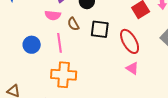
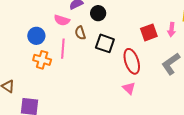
blue circle: (32, 45) -> (36, 36), moved
orange cross: (64, 75) -> (42, 60), moved, size x0.7

